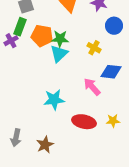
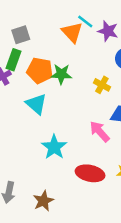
cyan triangle: (59, 54) -> (36, 104), moved, turned -36
cyan star: (54, 100) -> (54, 147), turned -30

